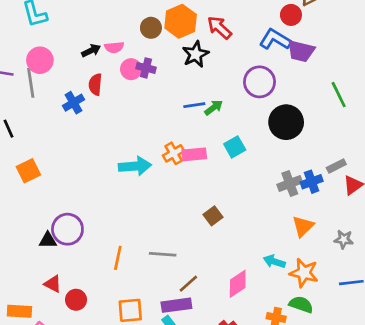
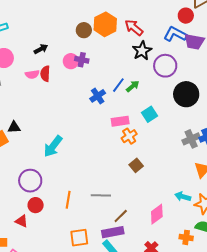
pink semicircle: (114, 47) -> (32, 74), moved
black star: (196, 54) -> (142, 51), moved
blue cross: (74, 103) -> (98, 96), moved
blue line: (194, 105) -> (118, 85), turned -42
orange cross: (174, 153) -> (129, 136), moved
cyan arrow: (135, 166) -> (53, 146), moved, turned 135
black triangle: (48, 240) -> (14, 127), moved
red circle: (76, 300) -> (36, 205), moved

